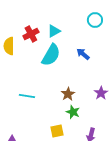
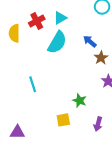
brown star: (68, 94) -> (101, 58), moved
cyan line: (27, 96) -> (33, 84), turned 63

